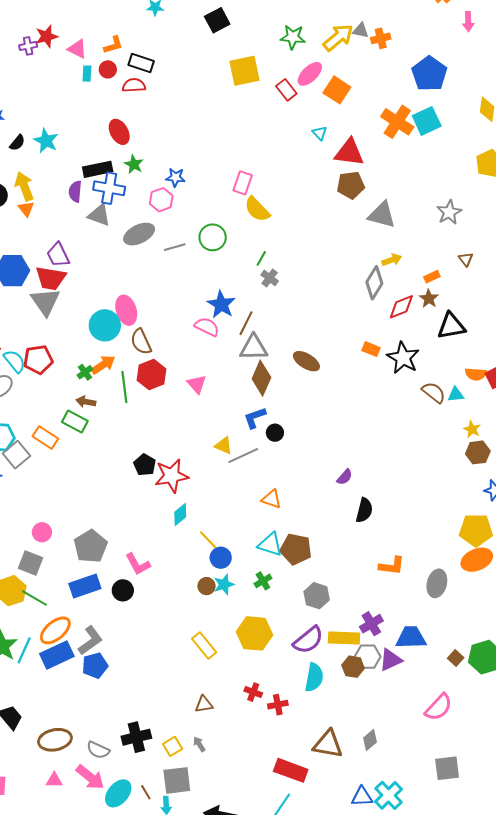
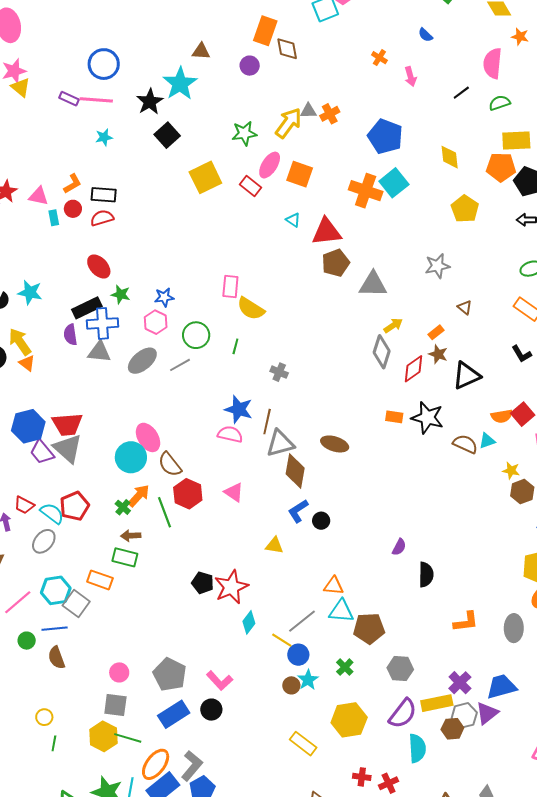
gray star: (449, 212) -> (437, 266), turned 30
green circle: (213, 237) -> (196, 335), moved
purple trapezoid: (58, 255) -> (42, 452), moved
green line: (261, 258) -> (235, 346), moved
gray line: (243, 456) -> (302, 621), moved
cyan triangle: (270, 544) -> (341, 611), moved

